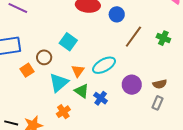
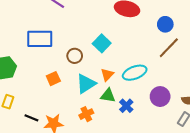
blue circle: (117, 14) -> (165, 24), moved
orange square: (27, 70) -> (53, 79), moved
green triangle: (82, 91) -> (108, 96), turned -35

